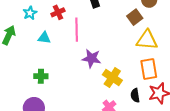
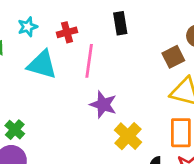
cyan triangle: (44, 38) -> (42, 65), size x1.6
green cross: (41, 76) -> (15, 130), moved, turned 32

